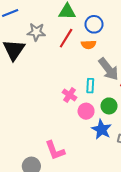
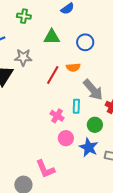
blue circle: (94, 24) -> (85, 42), moved
red line: (66, 38) -> (53, 75), moved
pink circle: (86, 111) -> (66, 138), moved

